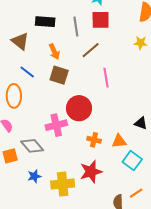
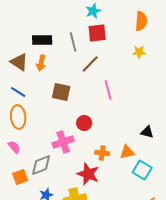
orange arrow: (54, 52) -> (41, 63), moved, turned 42
blue line: (27, 72) -> (18, 92), moved
red circle: (79, 108) -> (84, 123), size x0.6
gray diamond: (32, 146) -> (41, 165), turned -65
red star: (91, 172) -> (88, 174), moved, turned -30

